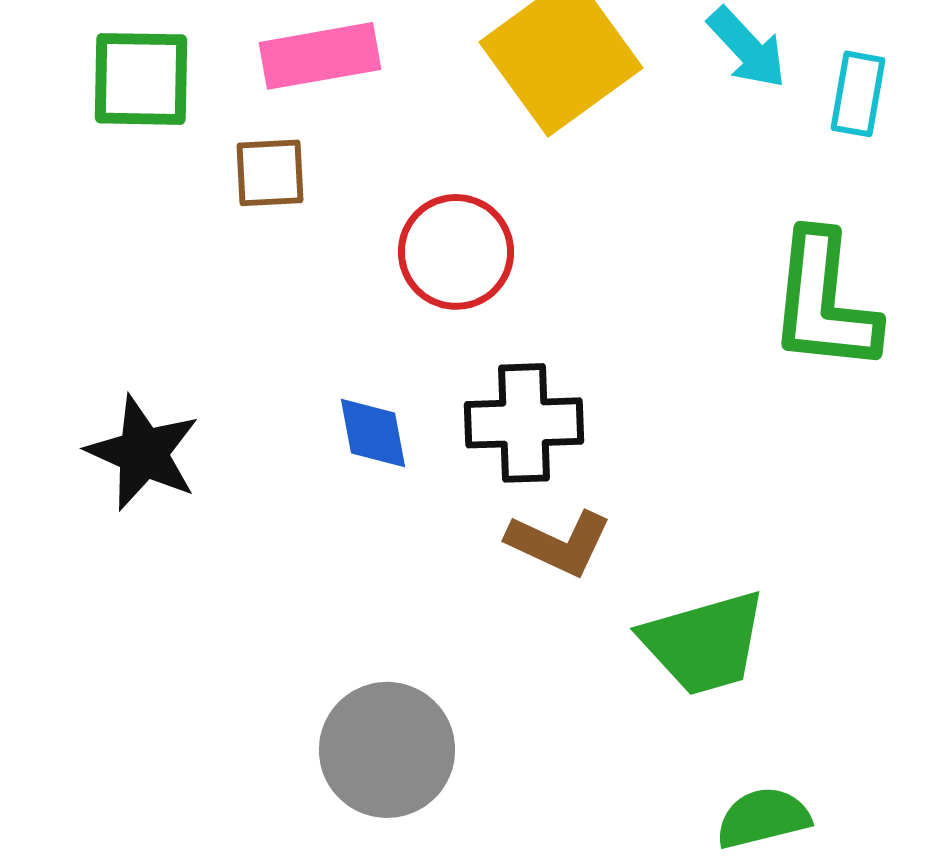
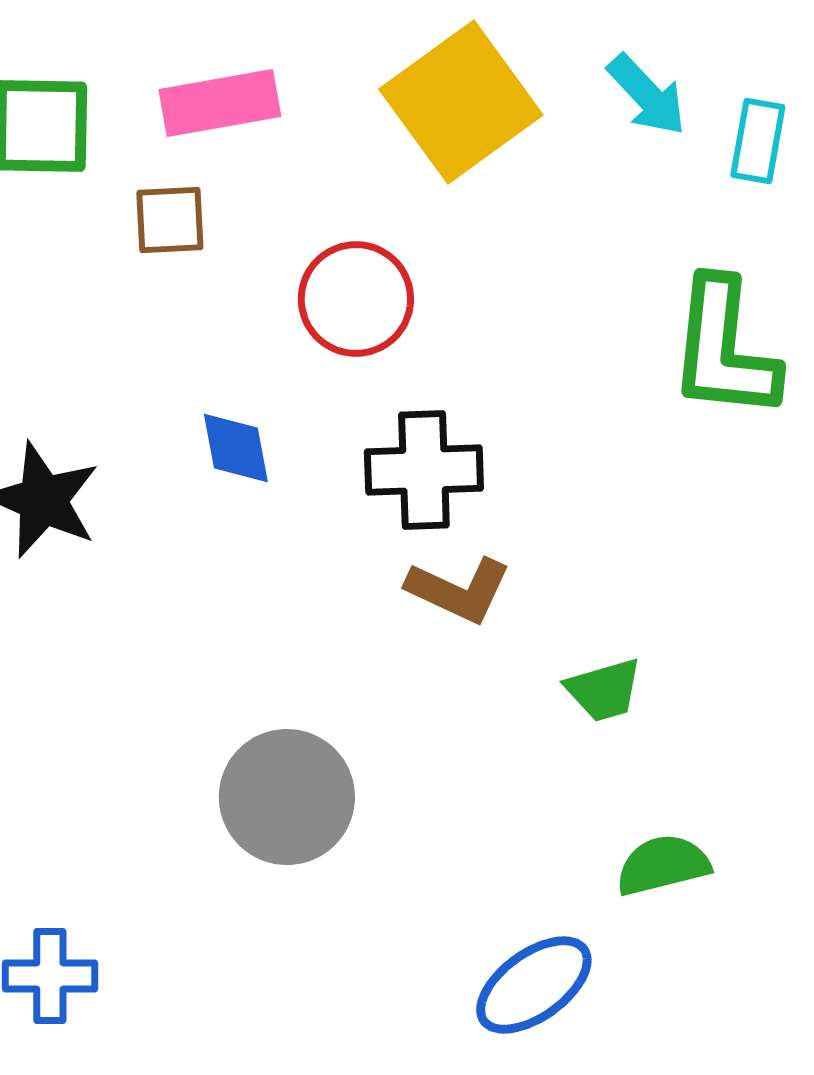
blue diamond: (373, 433) -> (236, 448), moved
green trapezoid: (704, 643) -> (604, 690), size x0.6

